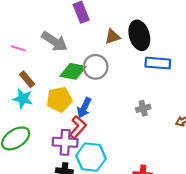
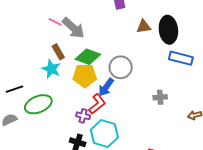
gray arrow: (55, 41) -> (73, 28), moved
gray circle: (96, 67) -> (121, 67), moved
green diamond: (73, 71) -> (88, 57), moved
purple cross: (65, 142) -> (83, 116), size x0.6

